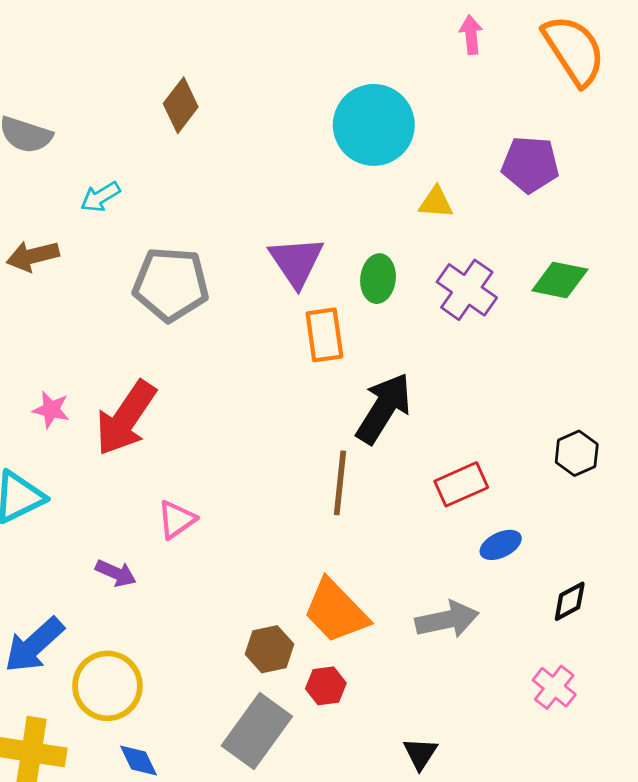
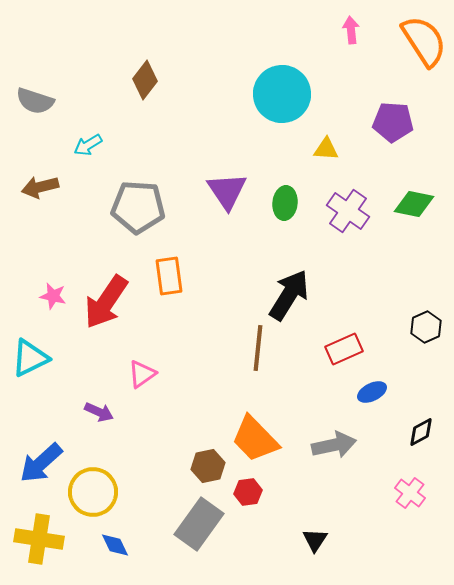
orange rectangle: (324, 335) -> (169, 276), moved

